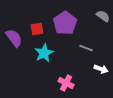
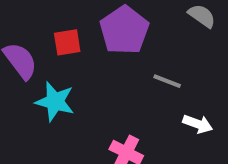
cyan star: (44, 53) -> (55, 102), moved, turned -30

